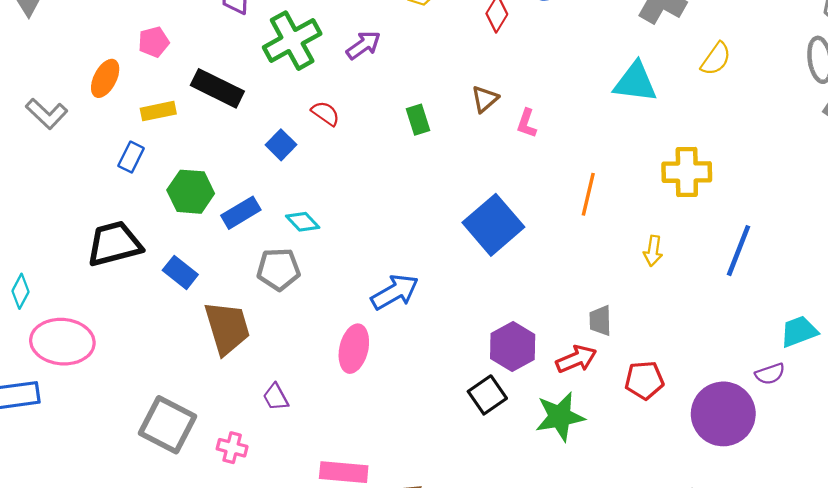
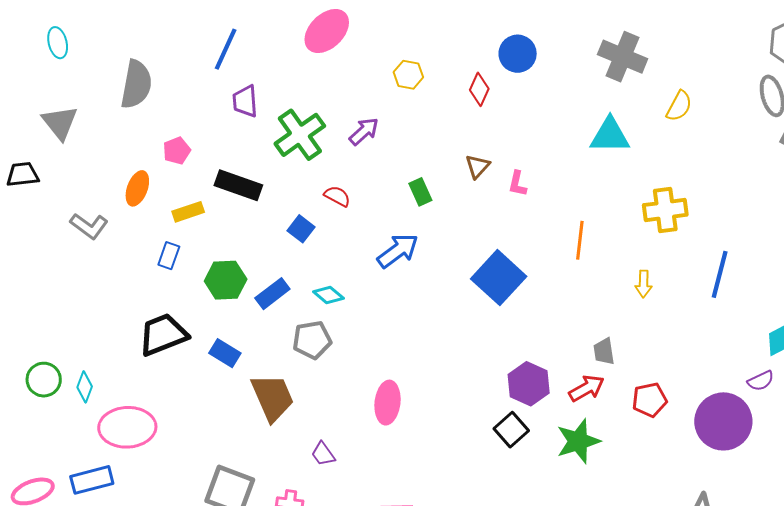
blue arrow: (395, 292) -> (398, 251), moved

